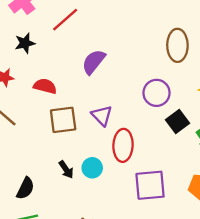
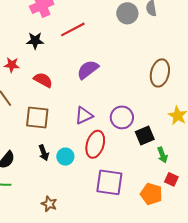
purple circle: (157, 93) -> (122, 117), moved
purple triangle: (102, 116) -> (84, 116), turned 36
brown square: (63, 120) -> (37, 118), moved

